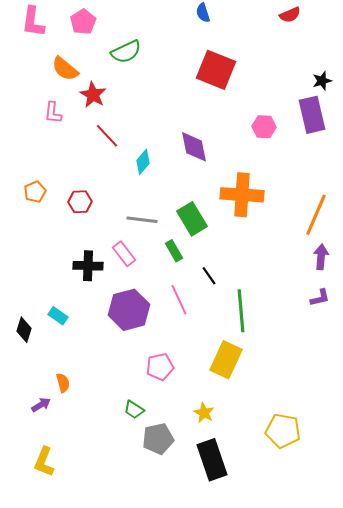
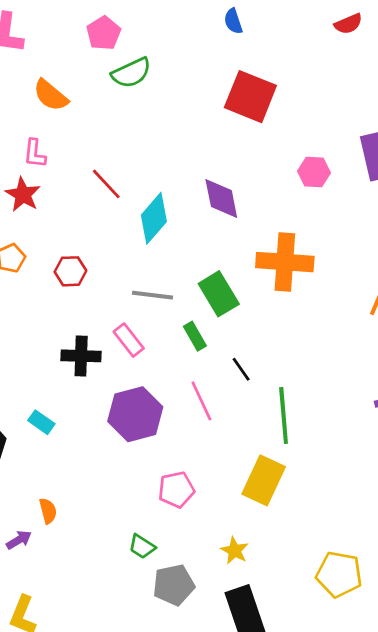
pink pentagon: (83, 22) -> (104, 33), moved
red star: (93, 95) -> (23, 195), moved
cyan diamond: (143, 162) -> (154, 218), size x1.5

